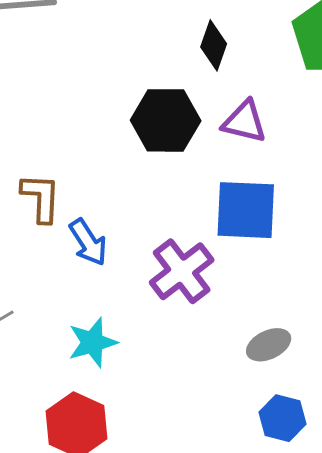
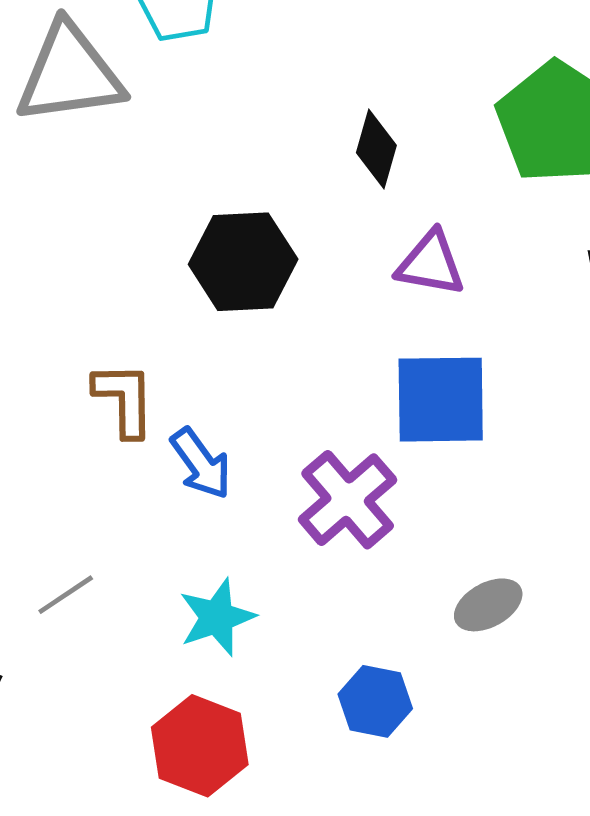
black hexagon: (166, 120) -> (243, 262), moved
blue hexagon: (283, 418) -> (375, 701), moved

